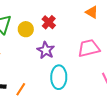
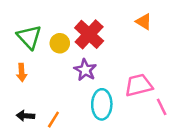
red cross: (49, 22) -> (89, 34), size x1.6
pink trapezoid: (89, 48) -> (139, 85), moved

